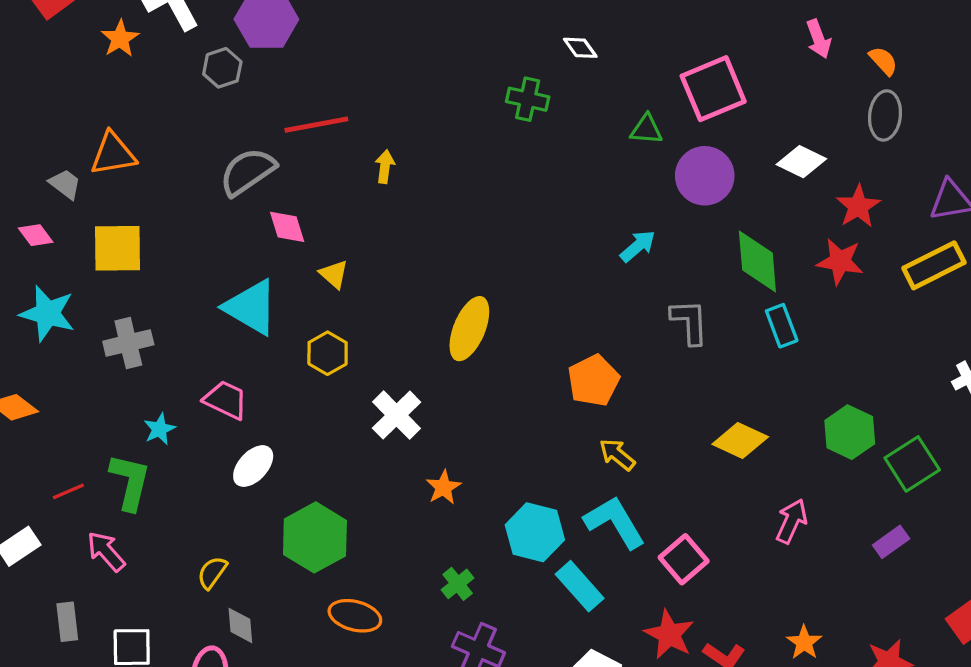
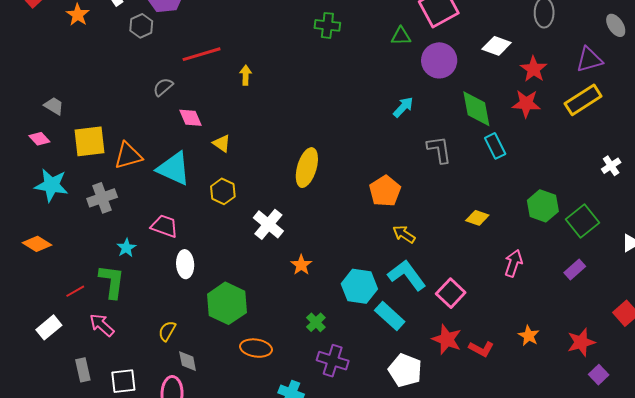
orange triangle: (113, 154) -> (128, 156), moved
gray semicircle: (248, 172) -> (163, 87), size x0.6
yellow diamond: (740, 440) -> (477, 218), size x0.7
white ellipse: (253, 466) -> (185, 264), turned -40

